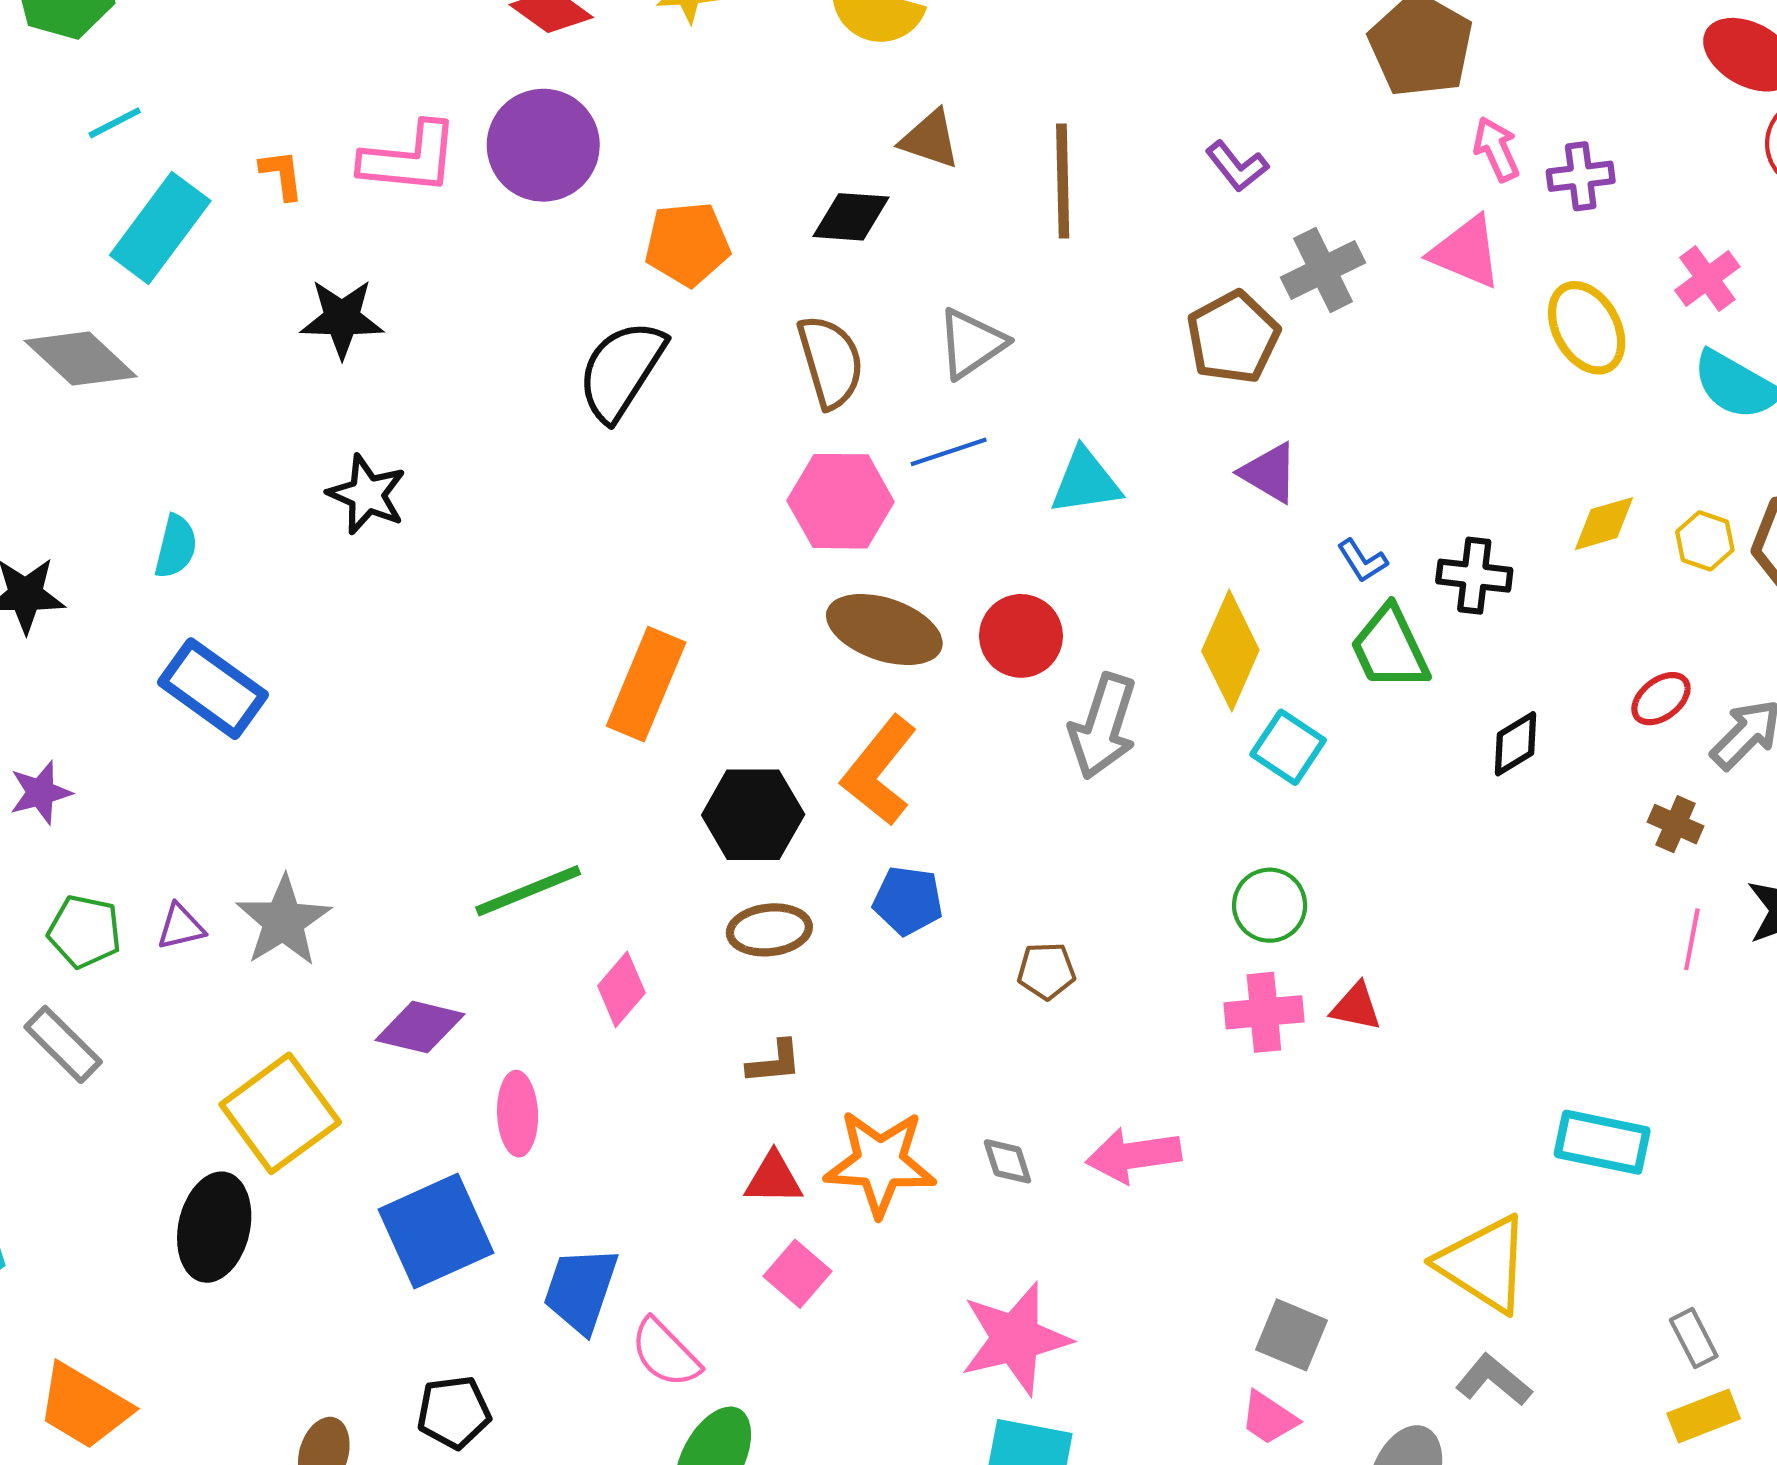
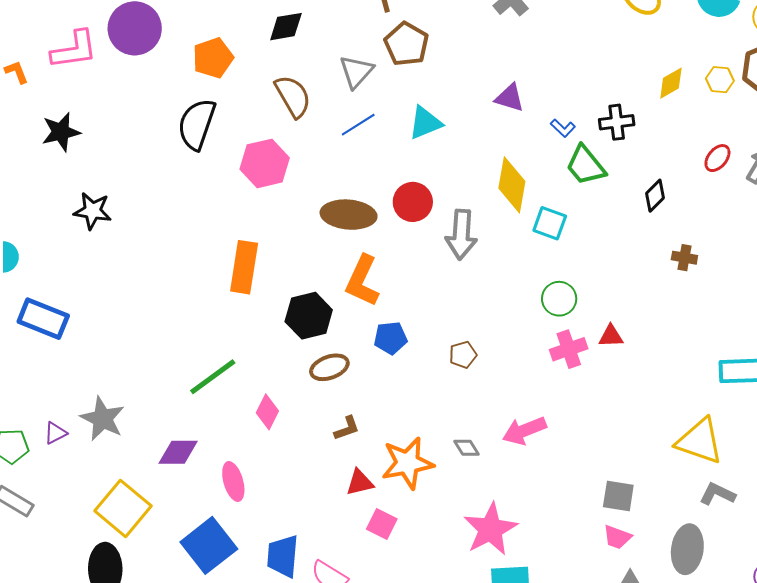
brown pentagon: (1233, 337) -> (406, 44), moved
pink hexagon: (841, 501) -> (265, 163), moved
brown cross: (1676, 824) -> (684, 258), moved

